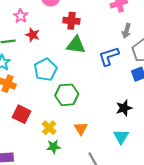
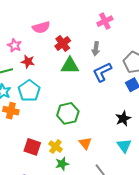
red cross: (71, 21) -> (63, 43), turned -35
gray arrow: (126, 31) -> (96, 49), moved
cyan pentagon: (45, 70) -> (29, 91), moved
red square: (22, 114) -> (32, 147), moved

